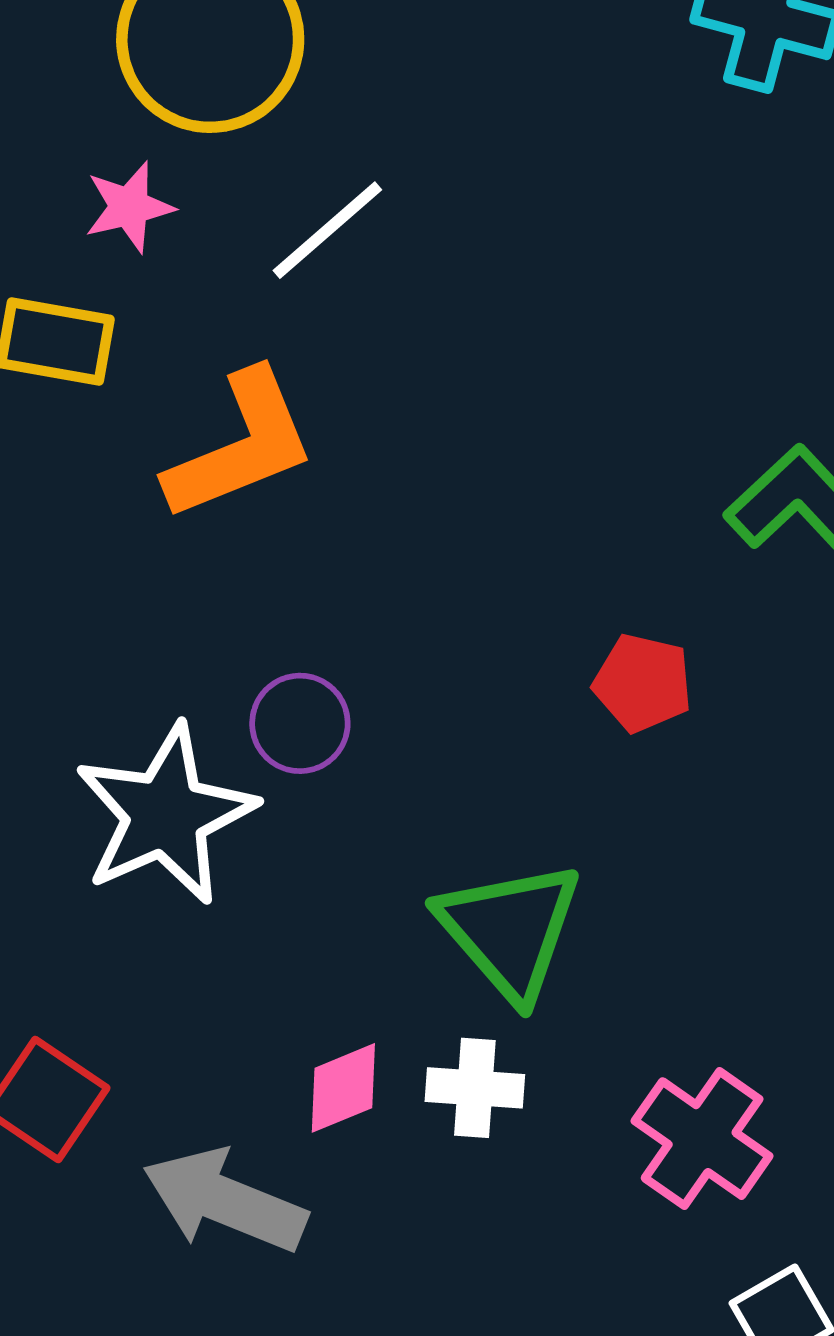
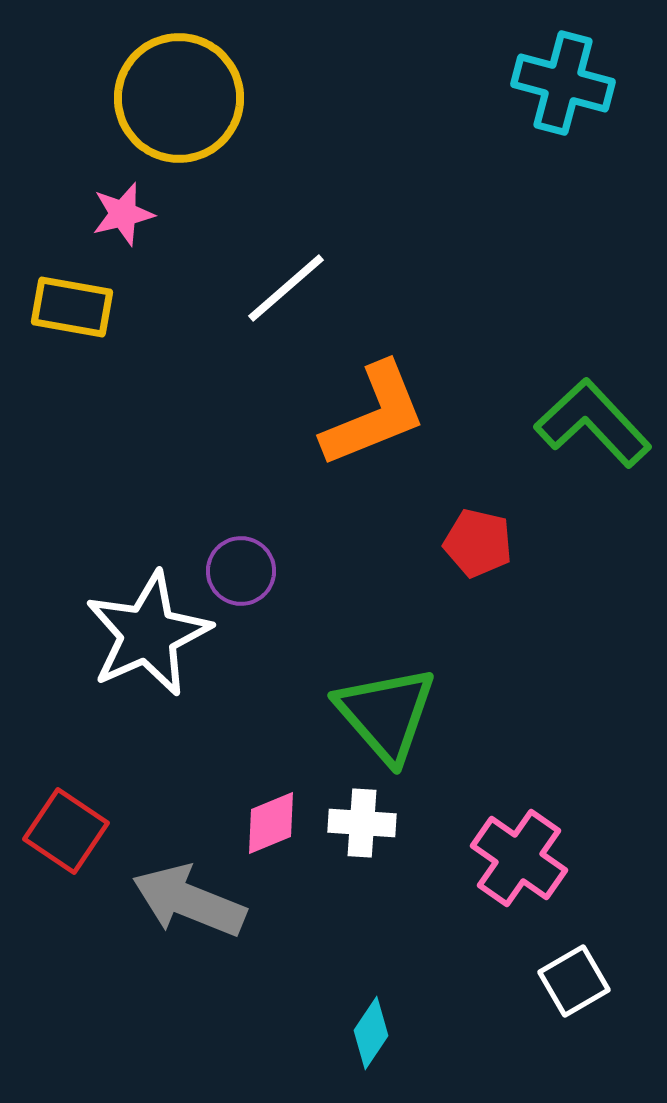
white line: (327, 230) -> (286, 288), moved
orange L-shape: (241, 446) -> (374, 415), moved

